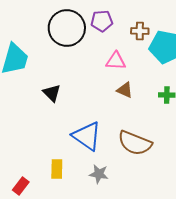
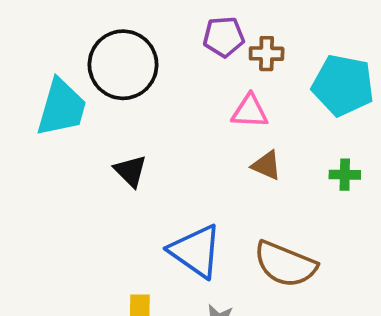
black circle: (67, 28) -> (123, 65), moved
brown cross: (140, 31) -> (267, 54), moved

